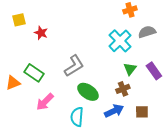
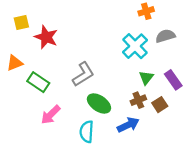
red star: (41, 33) -> (46, 37), size x1.5
orange triangle: (13, 83) -> (15, 63), moved
brown square: (142, 112) -> (160, 105), moved, turned -32

